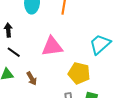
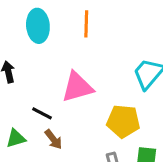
black line: (14, 52) -> (42, 113), moved

